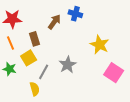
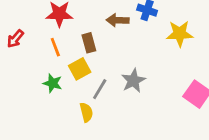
brown arrow: (54, 22) -> (118, 20), turned -126
yellow star: (99, 45) -> (180, 34), moved, turned -30

